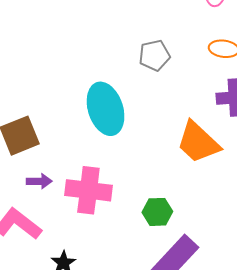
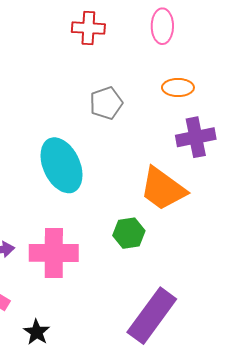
green hexagon: (157, 212) -> (129, 233), moved

